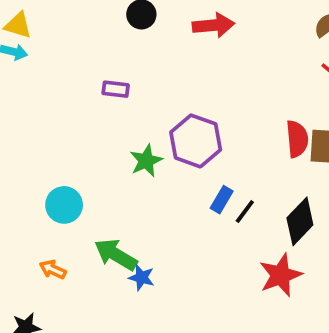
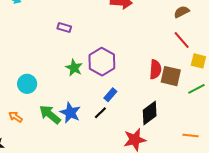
green star: (146, 161) -> (74, 68), turned -30
black line: (245, 211) -> (100, 113), moved
blue star: (142, 278) -> (70, 113), moved, size x1.5

